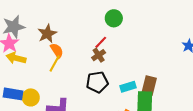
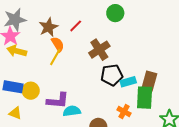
red line: (101, 42) -> (76, 26), moved
brown cross: (99, 55) -> (99, 50), size x1.5
black pentagon: (97, 82) -> (112, 75), moved

